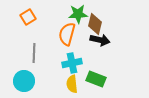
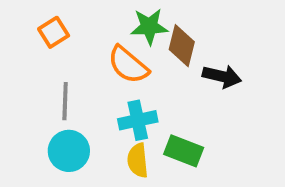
orange semicircle: (67, 34) -> (128, 65), turned -65
black arrow: (100, 40) -> (222, 76), moved
cyan circle: (24, 81) -> (69, 151), moved

